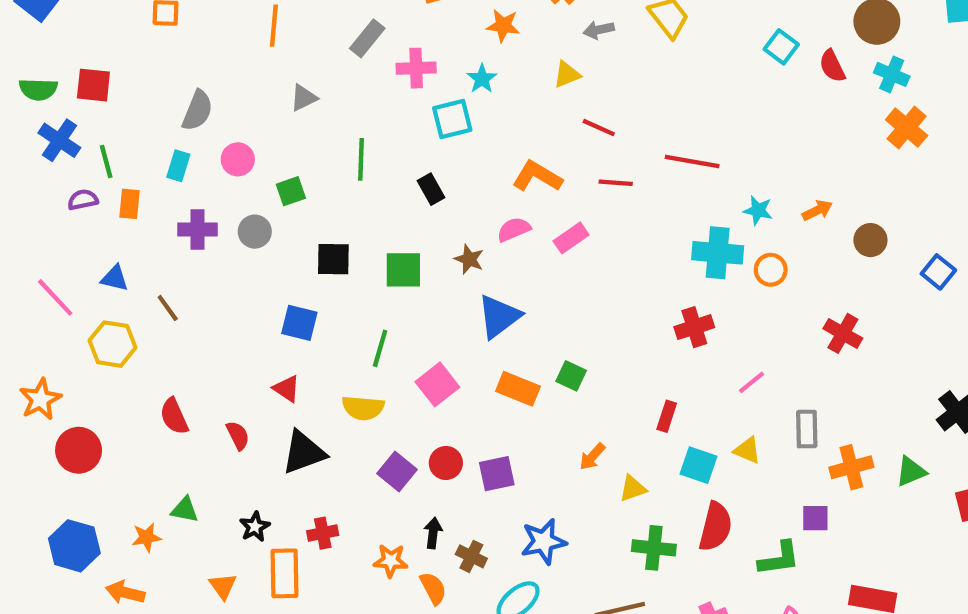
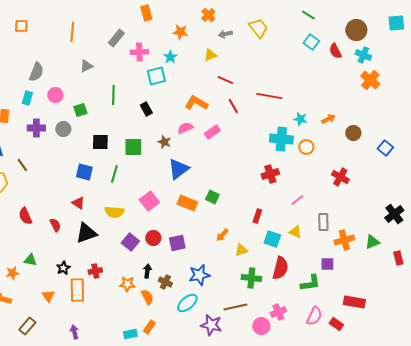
red line: (616, 183) -> (233, 106), turned 56
green line: (380, 348) -> (114, 174), moved

